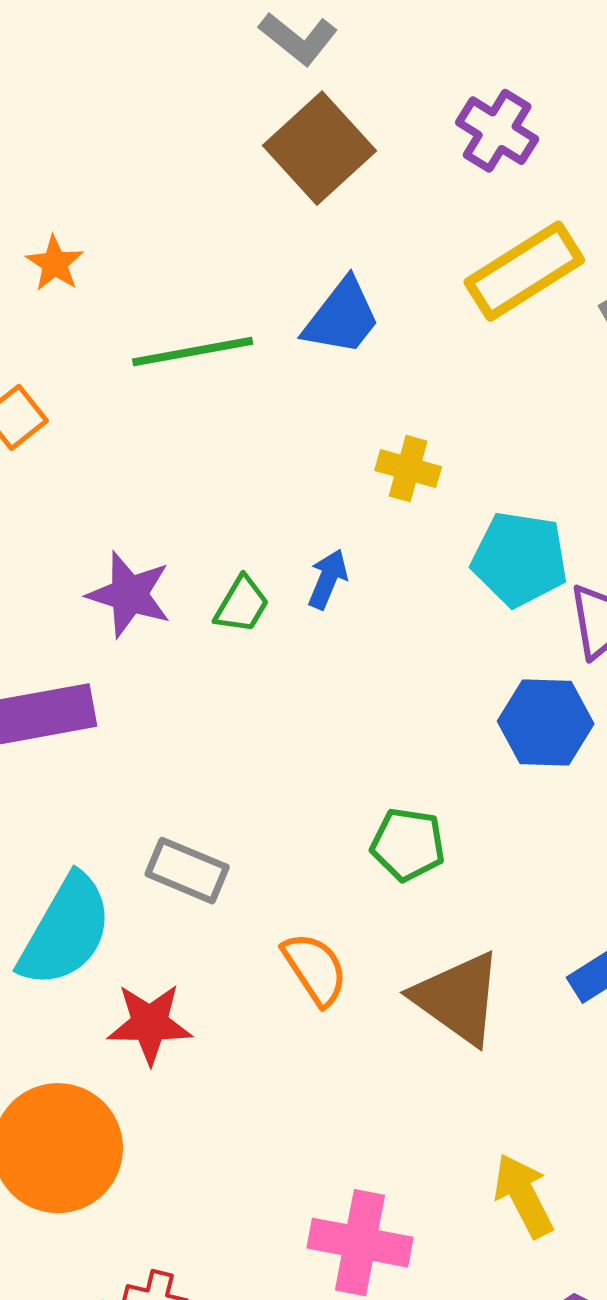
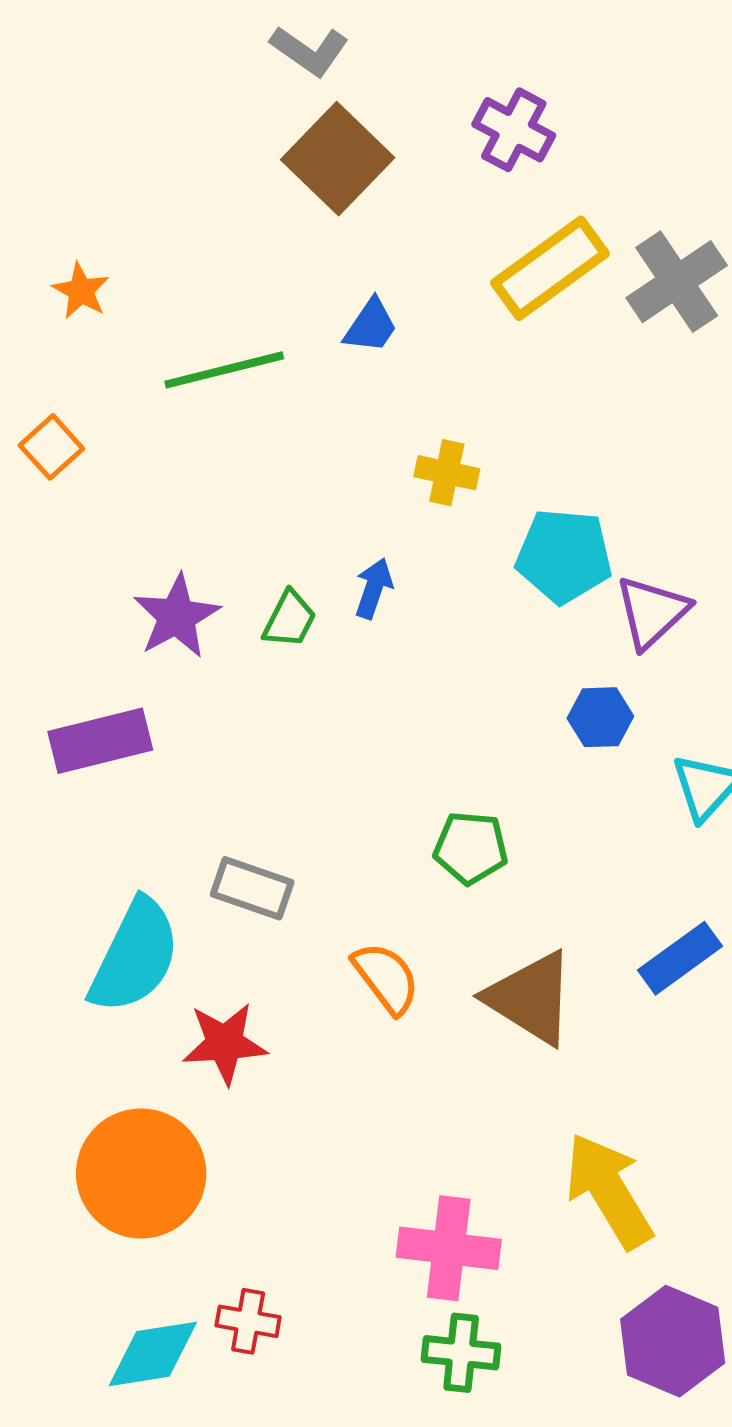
blue trapezoid: (342, 317) -> (371, 326), size x0.7
purple star: (129, 594) -> (177, 616), turned 30
blue hexagon: (546, 722) -> (600, 717), size x0.7
yellow arrow: (523, 1196) -> (609, 1191), size x1.4

